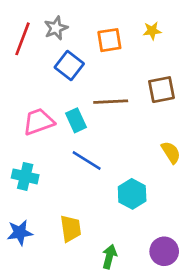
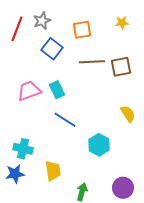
yellow star: (152, 31) -> (122, 23), moved
brown line: (111, 102) -> (92, 62), moved
cyan cross: (25, 176) -> (23, 149), moved

